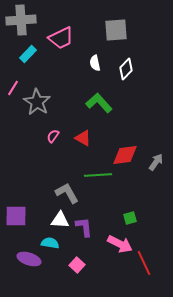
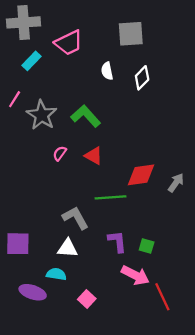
green L-shape: (99, 103) -> (86, 116), moved
green square: (130, 218) -> (147, 246), turned 32
purple L-shape: (84, 227) -> (117, 241), moved

